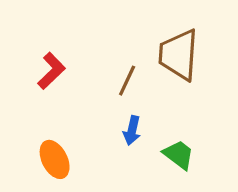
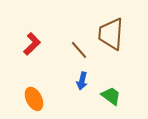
brown line: (127, 81) -> (79, 50), turned -66

